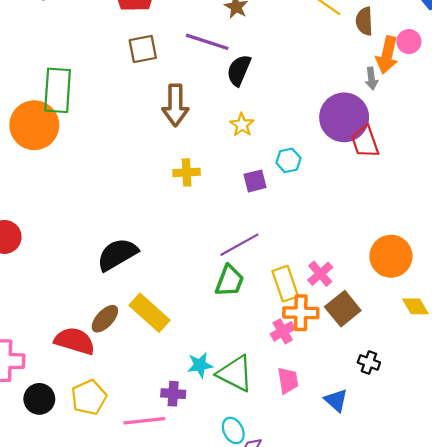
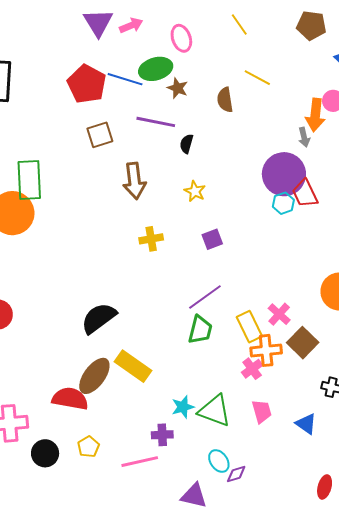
brown semicircle: (364, 21) -> (225, 100), moved
black semicircle: (239, 70) -> (187, 144), size x0.7
cyan hexagon: (288, 160) -> (283, 203), moved
brown ellipse: (105, 319) -> (94, 376), size x1.4
yellow pentagon: (89, 397) -> (88, 447), size x0.7

